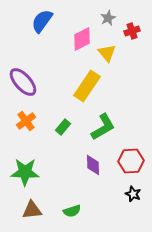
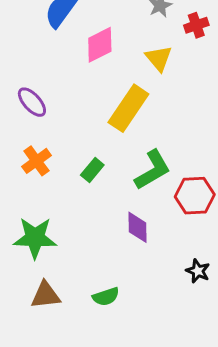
pink diamond: (82, 39) -> (100, 45), moved
purple ellipse: (23, 82) -> (32, 102), size x0.7
red hexagon: (131, 161) -> (195, 196), moved

